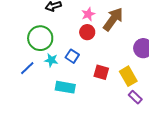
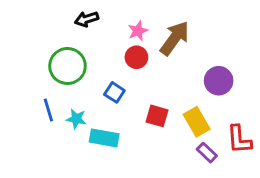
cyan star: (51, 60) -> (76, 119), moved
blue line: (27, 68) -> (48, 110), turned -63

